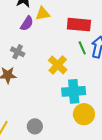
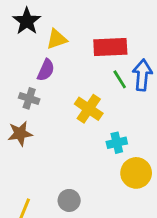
purple semicircle: (27, 23) -> (46, 70), moved
cyan cross: (74, 91) -> (117, 143), size x0.6

